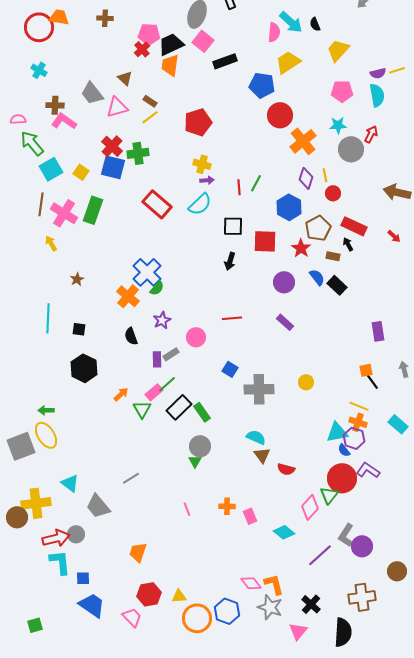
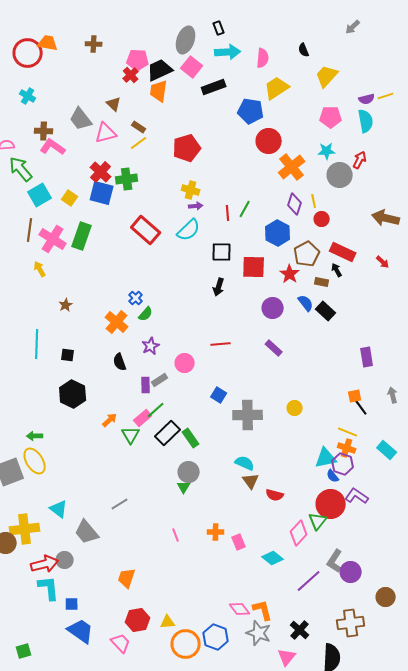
cyan arrow: (291, 22) -> (228, 52), moved, turned -45
blue cross: (147, 272) -> (136, 298), size x0.5

